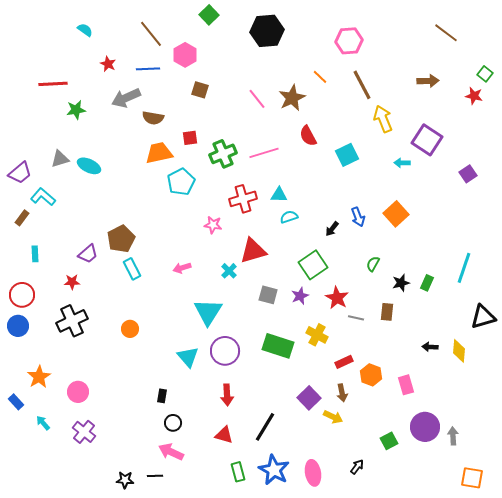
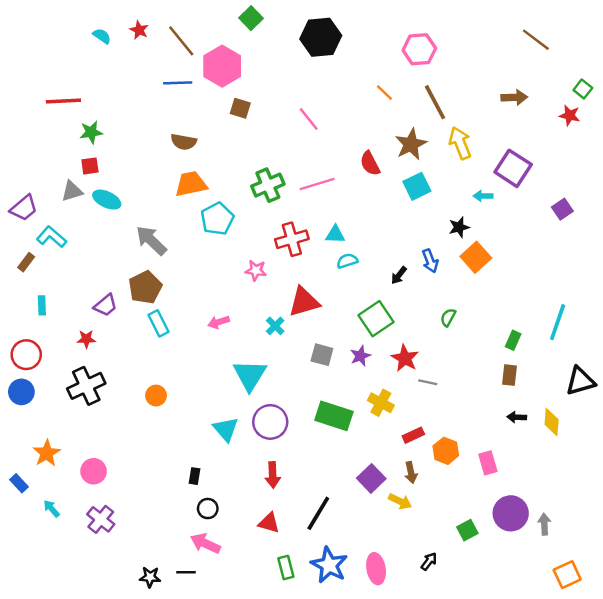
pink hexagon: (185, 55) -> (222, 66), size x1.4
red star: (108, 64) -> (139, 30), moved
gray arrow: (126, 98) -> (151, 240), moved, turned 68
brown star: (292, 98) -> (411, 144), moved
red square: (190, 138) -> (90, 166), moved
black star: (401, 283) -> (459, 227), moved
brown rectangle: (387, 312) -> (509, 375), moved
orange square: (472, 478) -> (567, 575), turned -35

